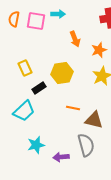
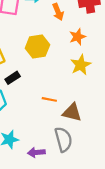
orange arrow: (75, 39) -> (58, 12), moved
yellow hexagon: (62, 73) -> (37, 46), moved

